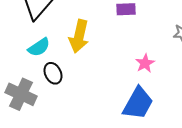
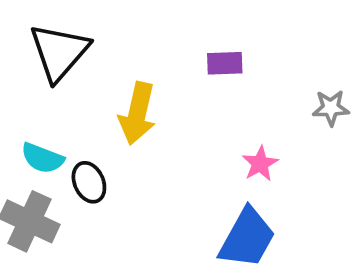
cyan semicircle: (39, 47) -> (42, 158), moved, turned 55

